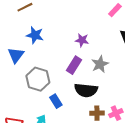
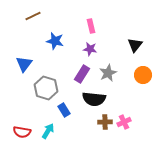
pink rectangle: (115, 10) -> (91, 26), moved, turned -56
blue star: (35, 35) -> (55, 41), moved

